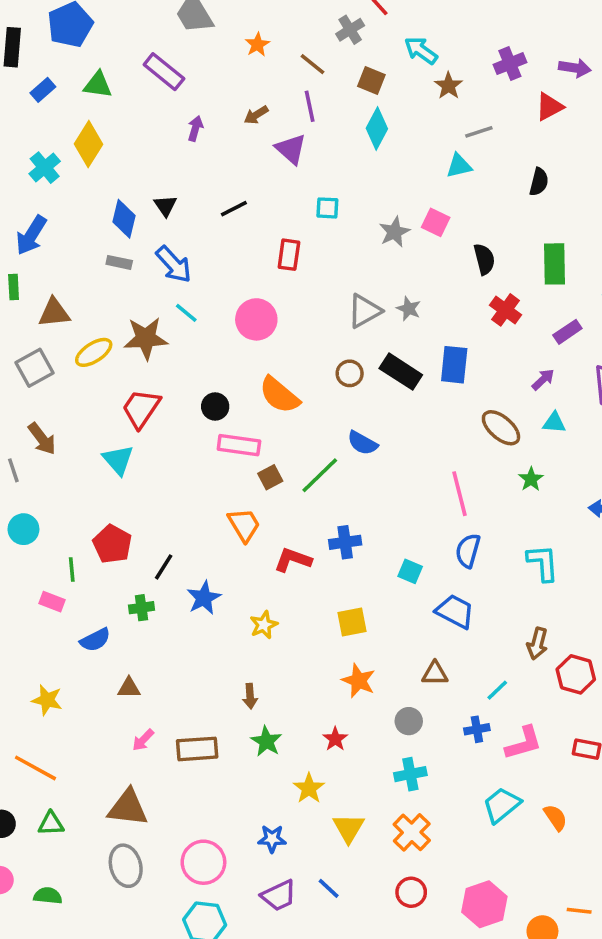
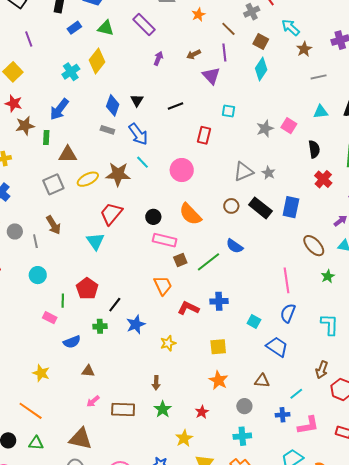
cyan triangle: (459, 166) -> (321, 112), moved

